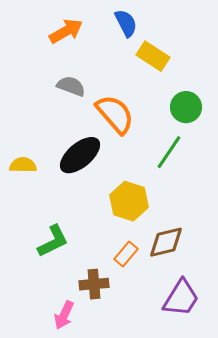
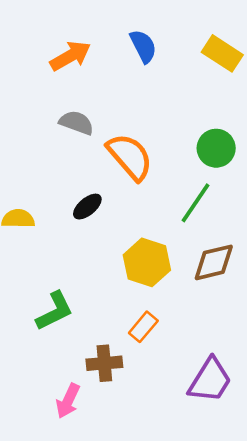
yellow rectangle: (153, 56) -> (222, 53), moved
black ellipse: (80, 155) -> (87, 207), size x0.6
brown diamond: (166, 242) -> (214, 262), moved

